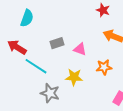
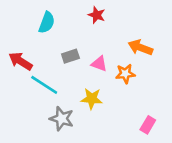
red star: (103, 10) -> (97, 15), moved
cyan semicircle: (27, 18) -> (47, 22), moved
orange star: (104, 67) -> (125, 74), moved

